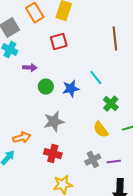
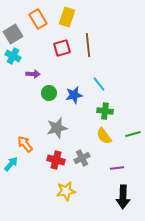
brown line: (115, 39) -> (88, 45), moved
green cross: (111, 104) -> (105, 111), moved, turned -35
orange arrow: (22, 138) -> (25, 144), turned -114
gray cross: (93, 160) -> (82, 158), moved

